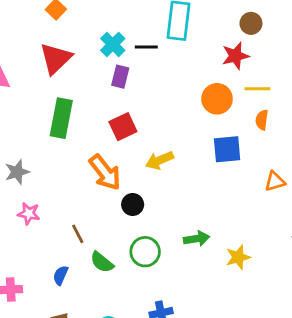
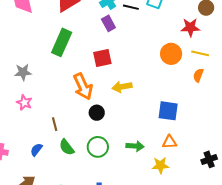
purple rectangle: (120, 77) -> (108, 23), turned -56
blue square: (227, 149) -> (168, 111), moved
orange triangle: (275, 181) -> (169, 142), moved

